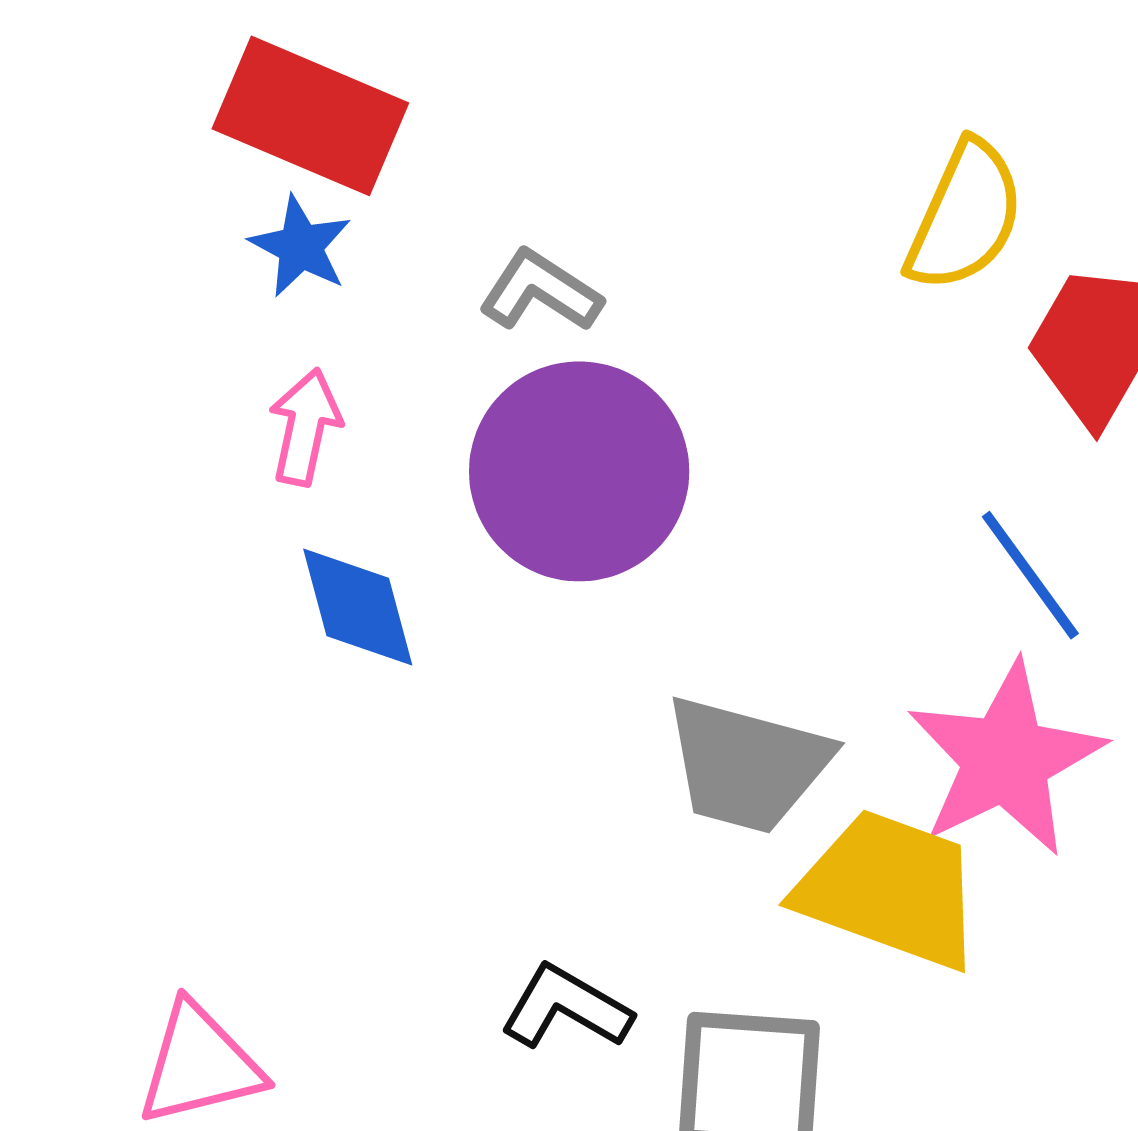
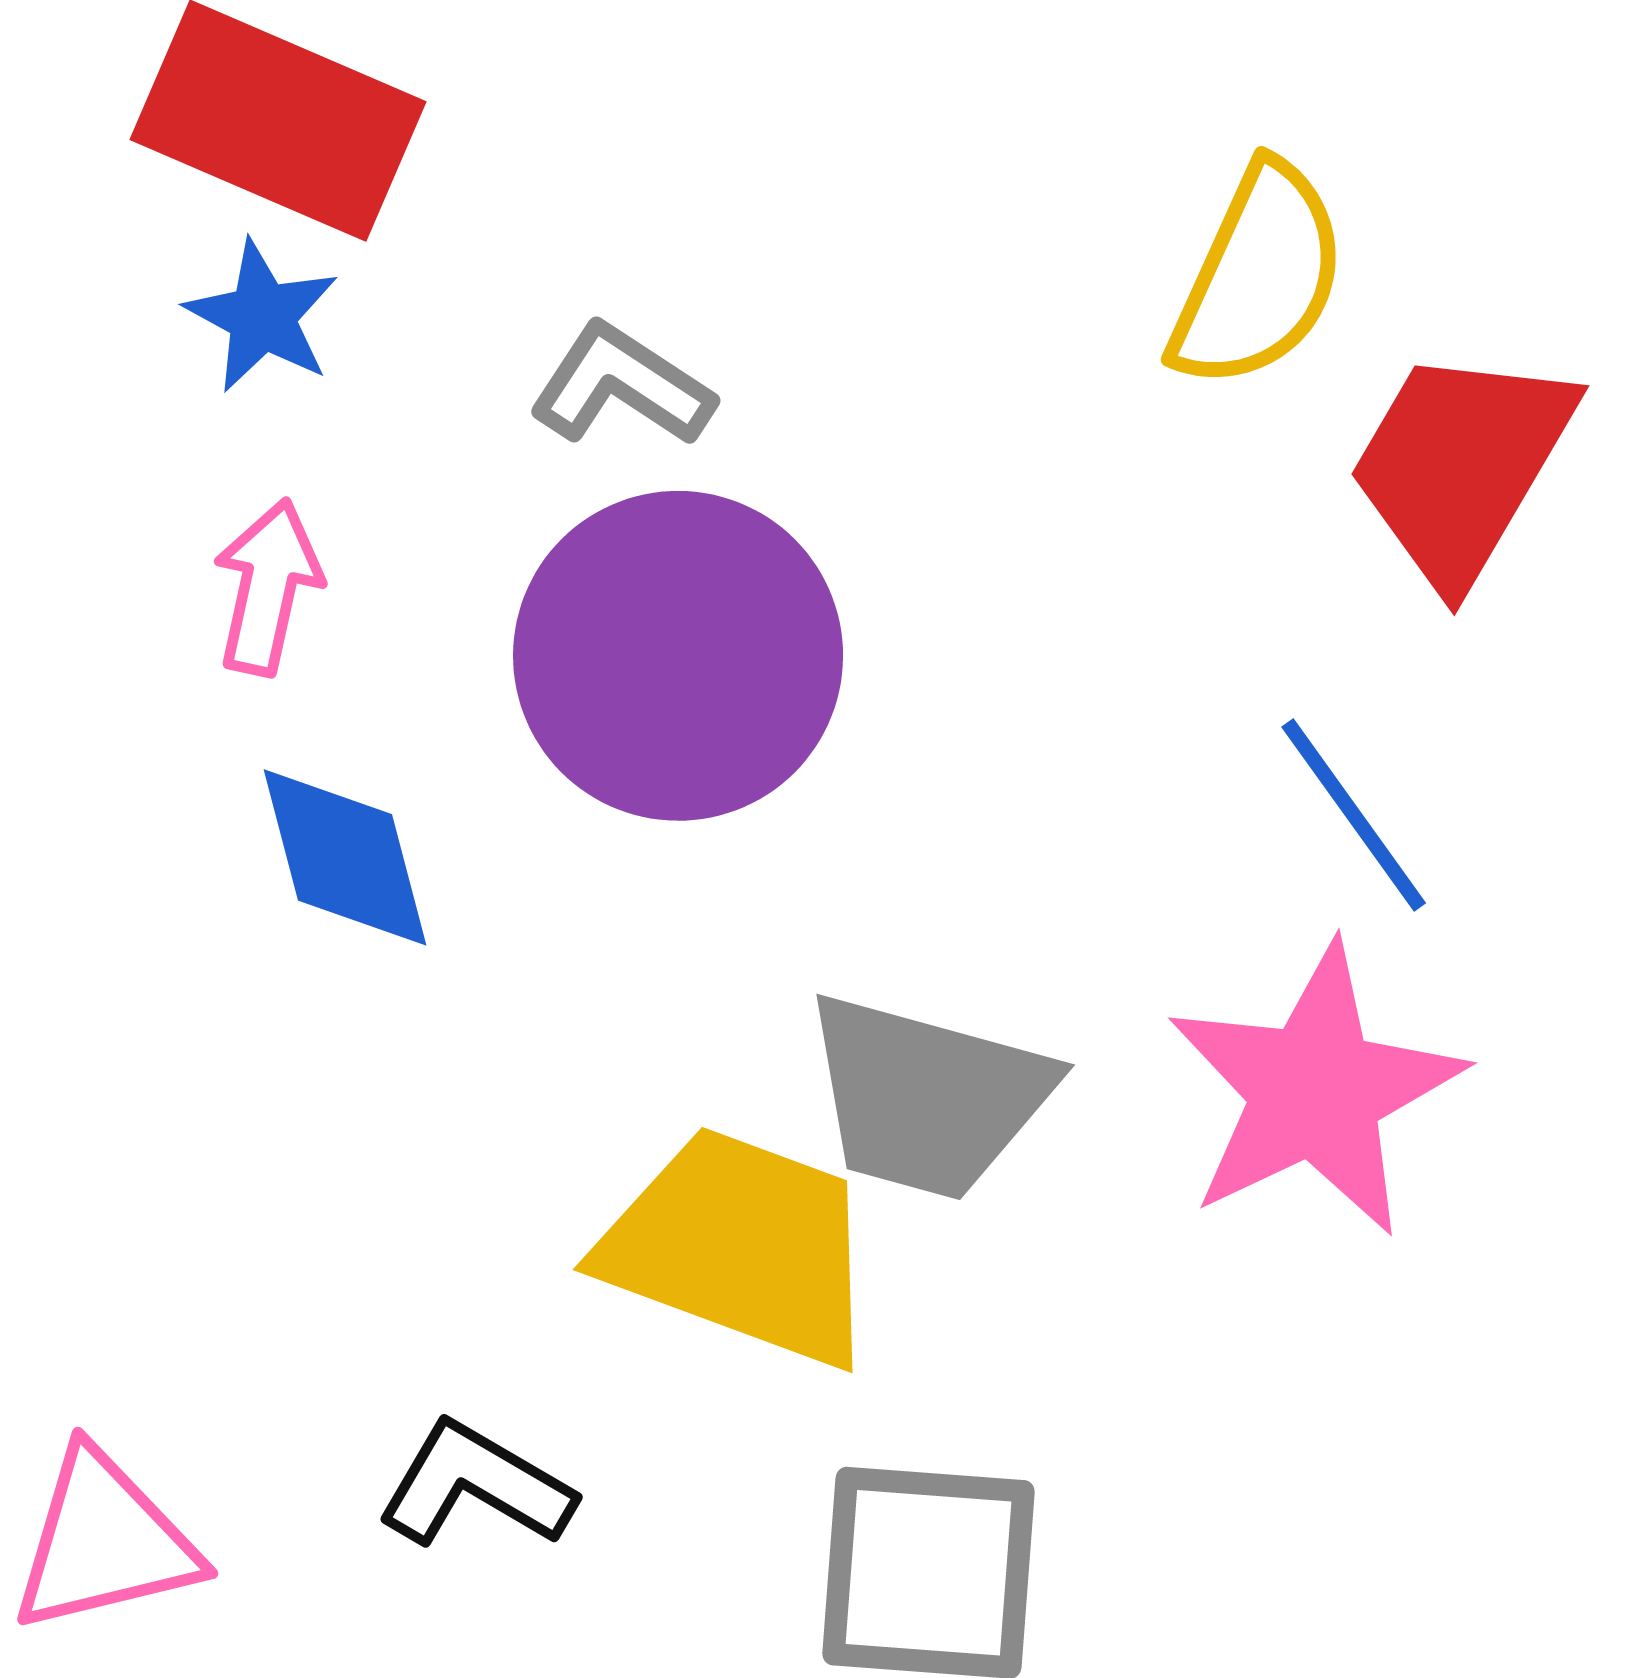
yellow trapezoid: (890, 889) -> (740, 1247), moved
black L-shape: (566, 1007) -> (476, 1485), moved

